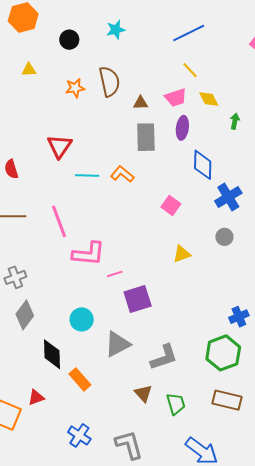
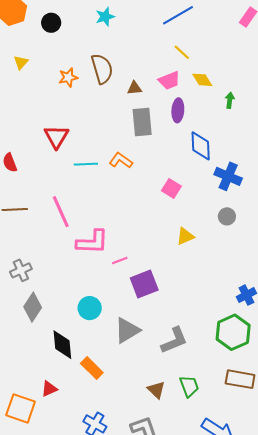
black circle: (69, 40) -> (51, 23), moved
yellow triangle: (29, 70) -> (21, 62), turned -42
blue cross: (228, 197) -> (228, 176), turned -32
brown triangle: (143, 393) -> (156, 390), moved

